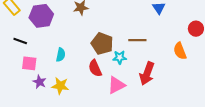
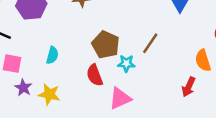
brown line: (137, 40) -> (150, 43), turned -60
red arrow: (147, 74) -> (189, 87), moved, size x0.7

